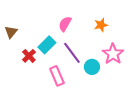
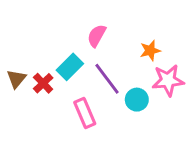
orange star: (101, 25) -> (150, 51), moved
brown triangle: (11, 32) -> (16, 79), moved
pink star: (113, 54) -> (168, 80), turned 30

